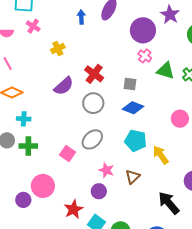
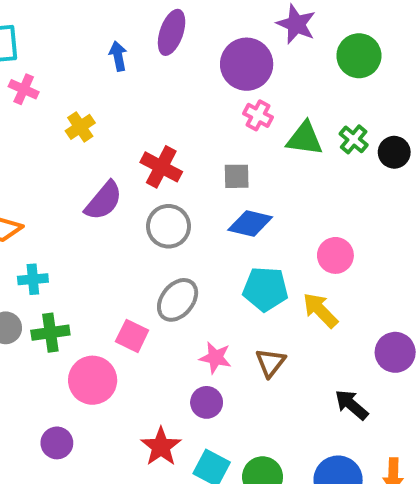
pink circle: (180, 119) -> (335, 255), moved
pink circle: (43, 186) -> (93, 380), moved
black arrow: (169, 203) -> (351, 405), size x0.7

